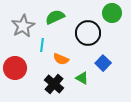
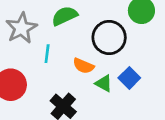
orange semicircle: (61, 59) -> (83, 66), moved
green triangle: (82, 78) -> (104, 83), moved

